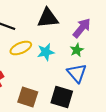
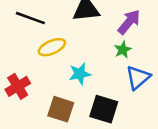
cyan star: (46, 52) -> (80, 74), moved
blue triangle: (77, 73) -> (138, 78), moved, turned 30

